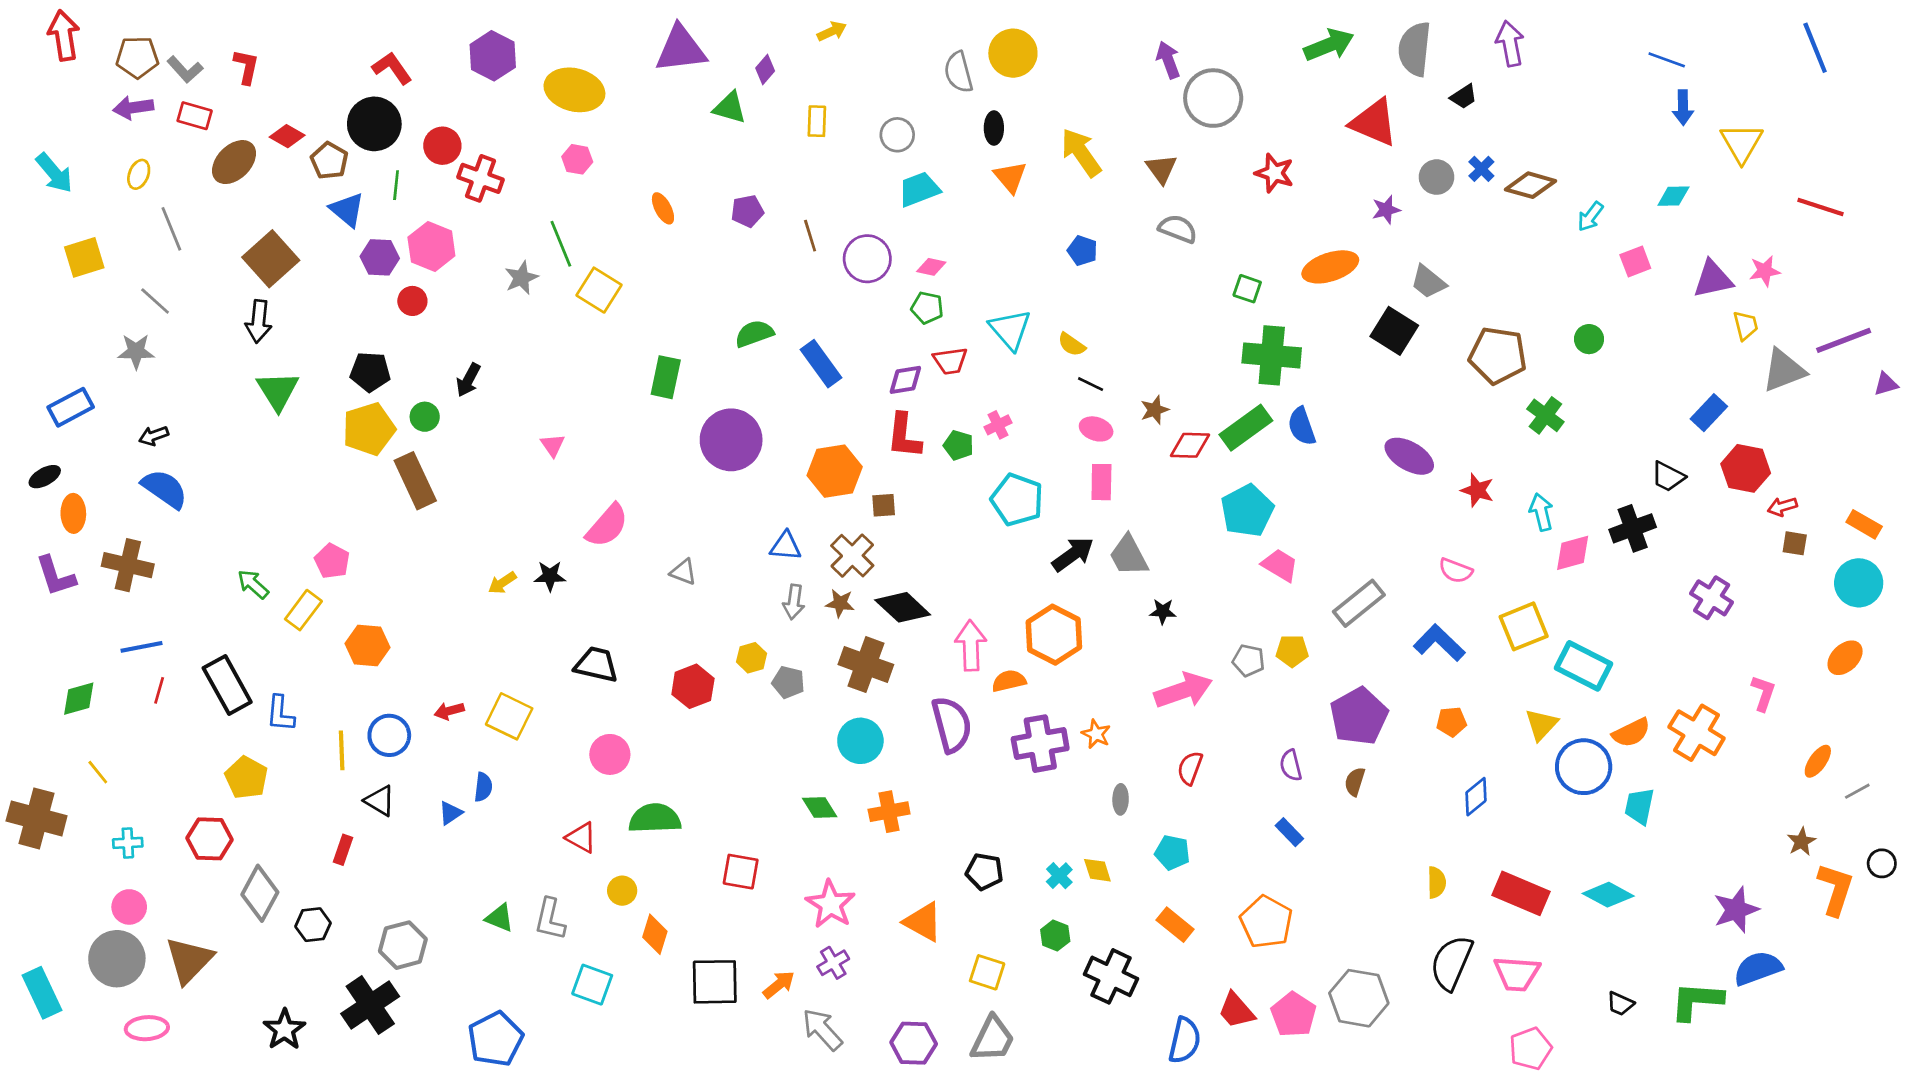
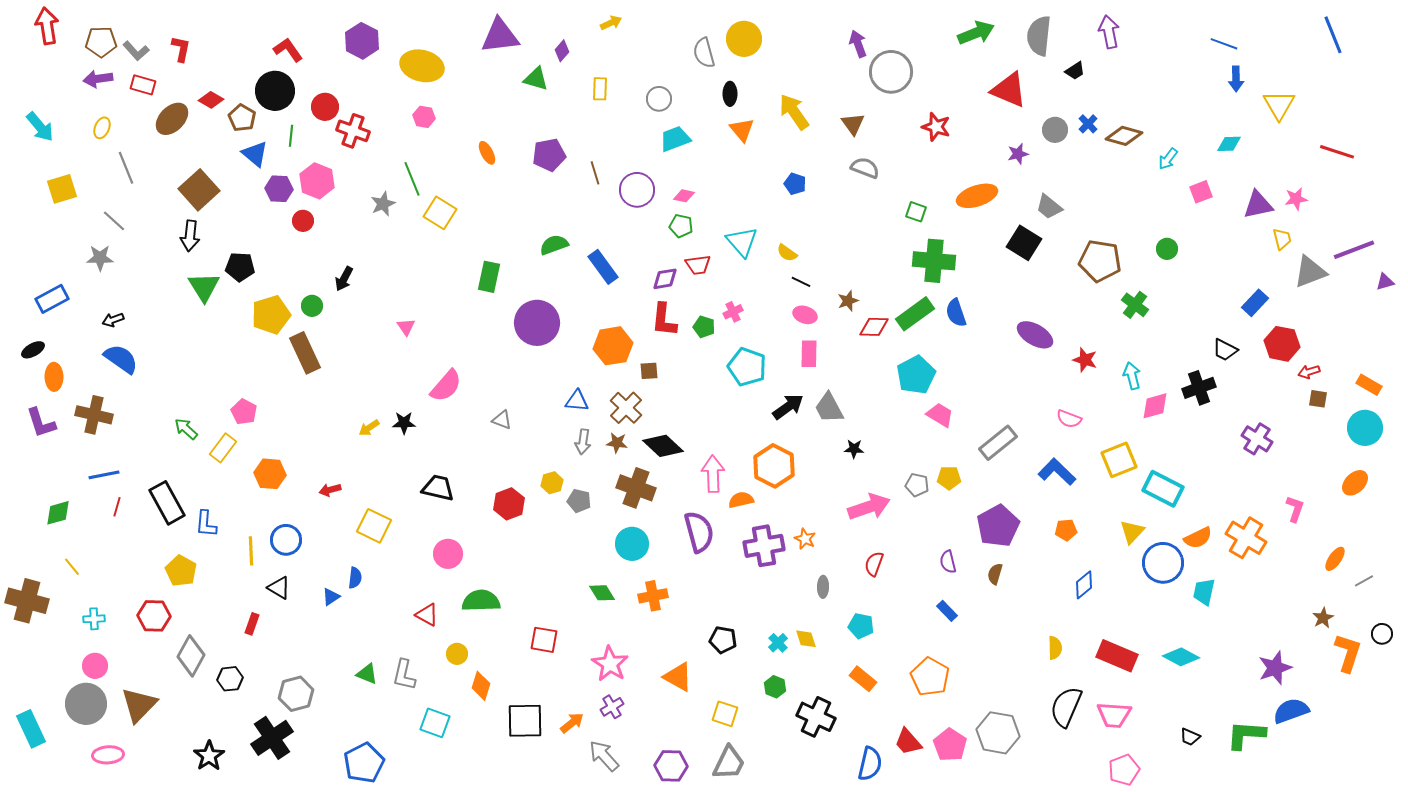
purple pentagon: (747, 211) -> (549, 155), size x1.4
black pentagon: (370, 372) -> (240, 267), moved
red arrow: (449, 711) -> (330, 490), moved

